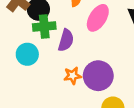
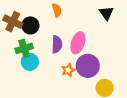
pink ellipse: (98, 18) -> (78, 43), moved
green cross: (44, 26) -> (24, 48), moved

